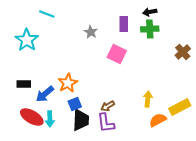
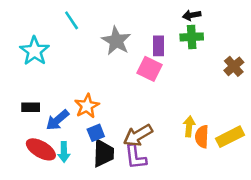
cyan line: (47, 14) -> (72, 20), moved, turned 35
purple rectangle: (124, 24) -> (158, 46), moved
gray star: (91, 32) -> (116, 41), size x1.6
brown arrow: (108, 106) -> (138, 135), size x1.6
orange semicircle: (158, 120) -> (202, 137), moved, turned -60

